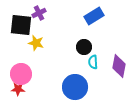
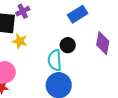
cyan semicircle: (93, 62) -> (55, 60), moved, size x1.5
purple diamond: (119, 66) -> (103, 43), moved

